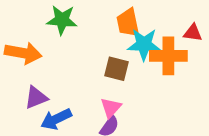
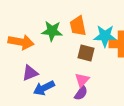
green star: (62, 20) -> (52, 31), moved
orange trapezoid: (128, 23) -> (78, 26), moved

